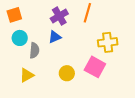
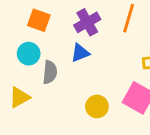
orange square: (14, 15) -> (39, 20), moved, turned 35
yellow triangle: (27, 75) -> (19, 97), moved

